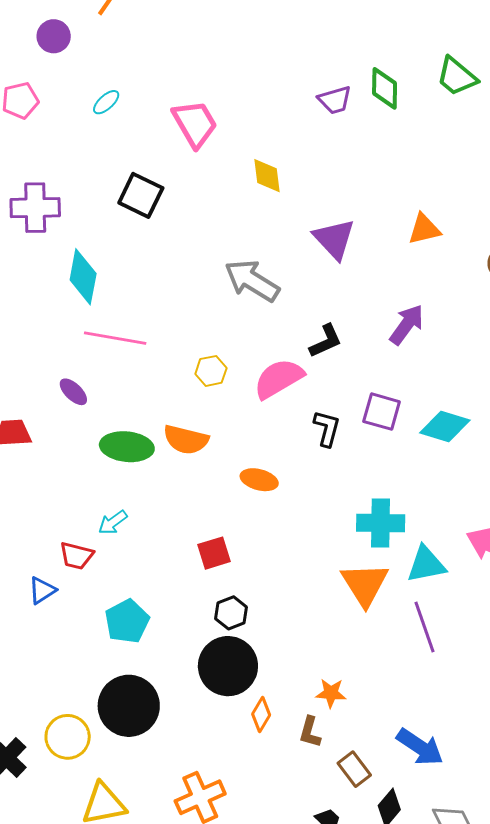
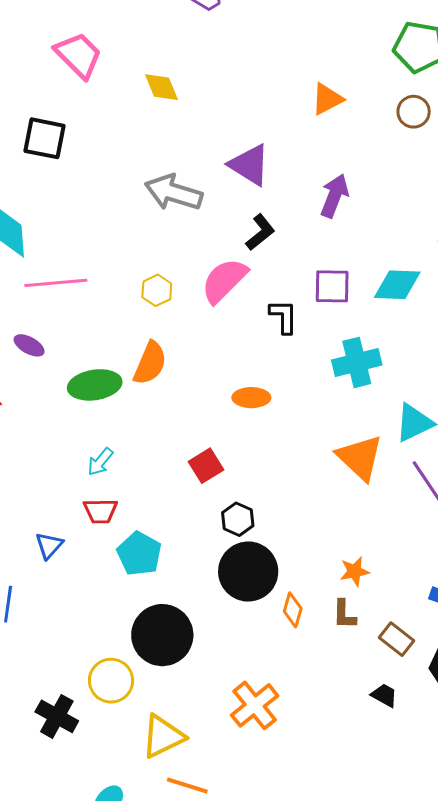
purple triangle: (334, 239) -> (249, 165), moved
orange semicircle: (186, 440) -> (150, 363), turned -66
orange ellipse: (259, 480) -> (251, 398), moved
cyan cross: (381, 523) -> (357, 362), moved
red trapezoid: (77, 556) -> (100, 511), moved

